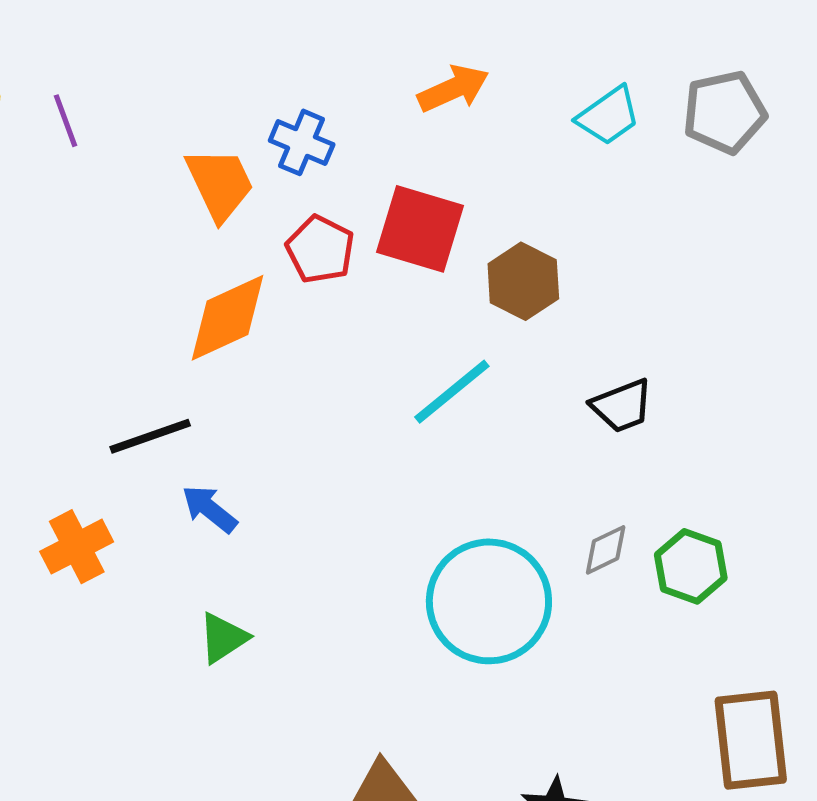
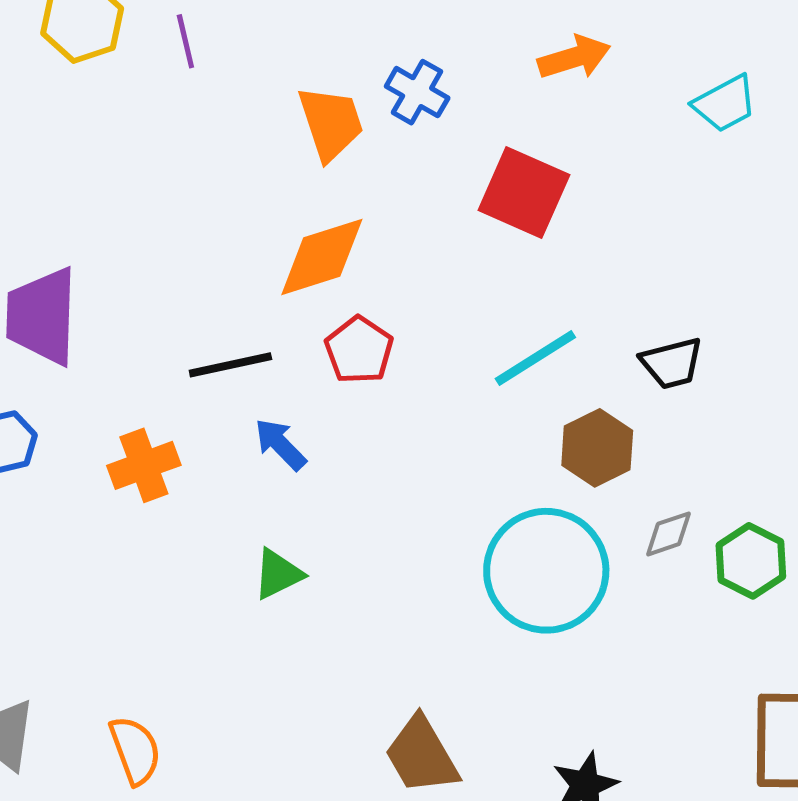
red pentagon: (320, 249) -> (359, 350), moved
brown hexagon: (523, 281) -> (597, 448), moved
black trapezoid: (622, 406) -> (672, 363), moved

